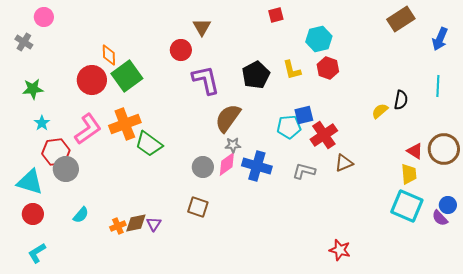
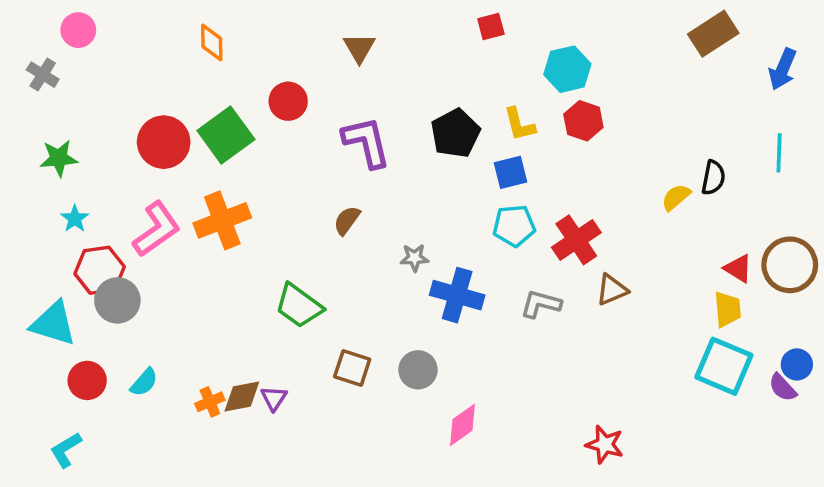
red circle: (181, 50) -> (288, 101), moved
orange diamond: (109, 55) -> (212, 43), moved
blue square: (304, 115) -> (510, 172), moved
brown semicircle: (228, 118) -> (347, 220), moved, size x0.6
green trapezoid: (149, 144) -> (299, 306), moved
pink diamond: (227, 164) -> (462, 425), moved
gray circle: (203, 167) -> (418, 370), moved
red circle: (33, 214) -> (87, 380), moved

